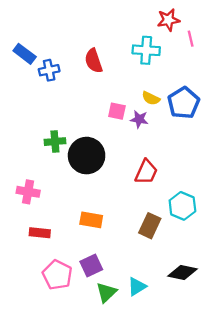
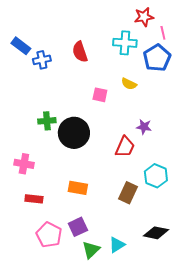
blue pentagon: (184, 103) -> (157, 58), moved
purple star: (139, 119) -> (144, 127), moved

